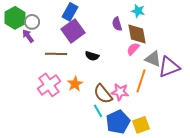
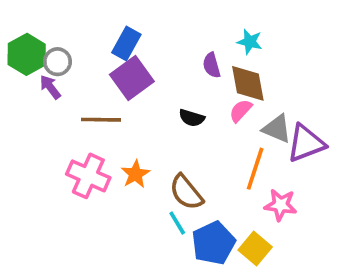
black semicircle: (92, 56) -> (192, 118), moved
pink cross: (49, 85) -> (88, 176), turned -30
pink star: (120, 92) -> (281, 205), moved
yellow square: (141, 125) -> (255, 248), turned -30

